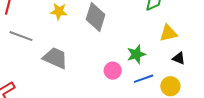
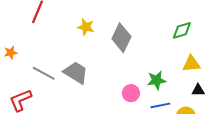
gray line: (21, 36) -> (44, 73), moved
black triangle: (179, 58) -> (198, 90), turned -32

